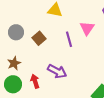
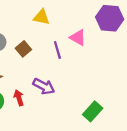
pink triangle: (87, 28) -> (78, 37), turned -35

